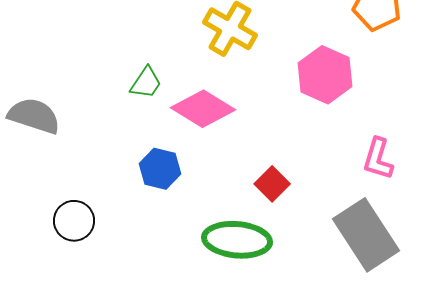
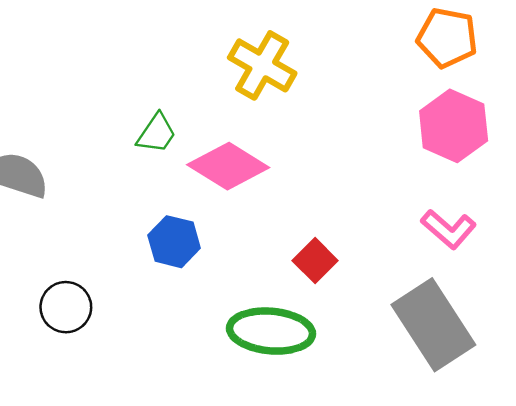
pink hexagon: (325, 75) -> (454, 126), moved
pink L-shape: (378, 159) -> (448, 229), turned -66

